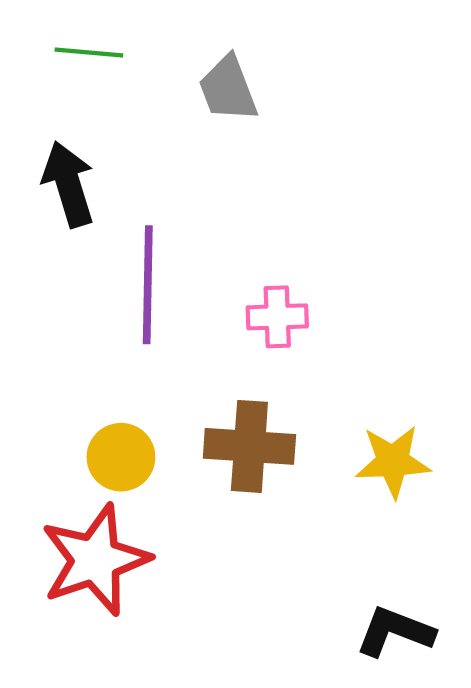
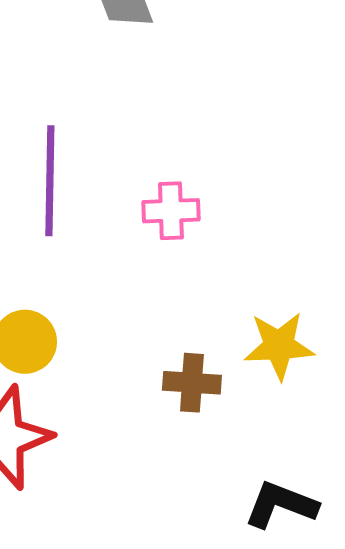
brown cross: (249, 446) -> (192, 383), moved, size x0.7

